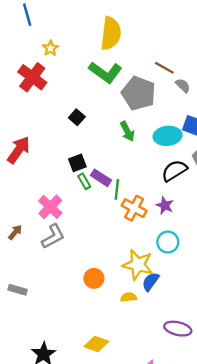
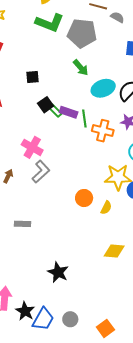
black square: (77, 117) -> (32, 77), moved, turned -32
cyan ellipse: (168, 136) -> (103, 88), moved
green rectangle: (84, 181) -> (55, 111), moved
yellow semicircle: (129, 297) -> (106, 208), moved, turned 136
yellow diamond: (96, 344) -> (114, 251), moved

